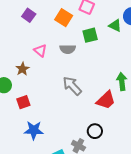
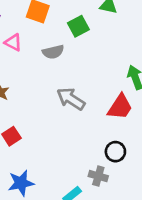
pink triangle: (40, 51) -> (13, 42), moved
blue star: (34, 130) -> (21, 183), moved

